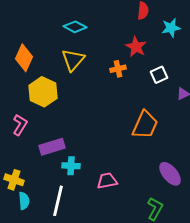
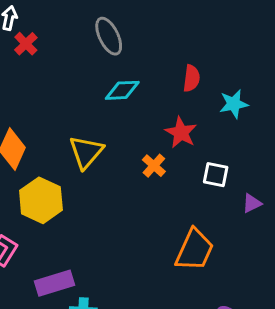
cyan diamond: (75, 27) -> (122, 90), moved, turned -30
orange cross: (118, 69) -> (154, 166), turned -35
white square: (159, 75) -> (216, 175), turned 36

